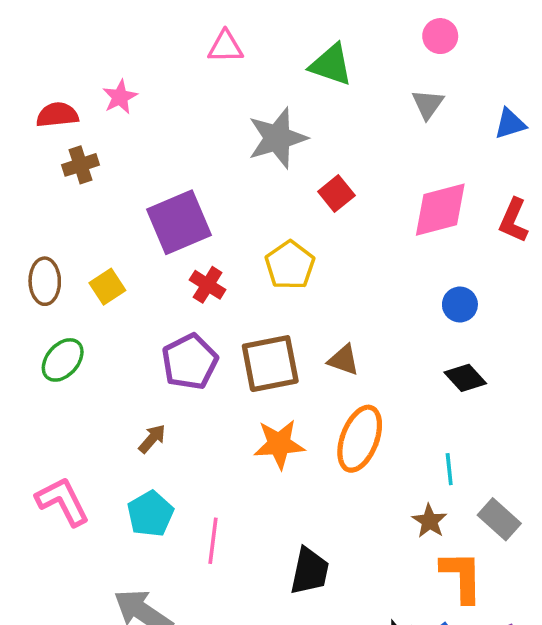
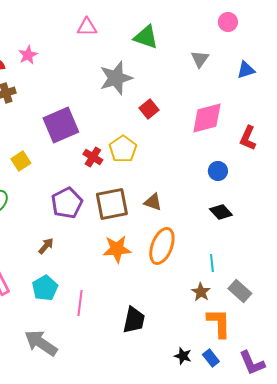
pink circle: (440, 36) -> (228, 22), moved
red L-shape: (514, 220) -> (248, 138), moved
red cross: (208, 285) -> (93, 157), moved

